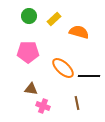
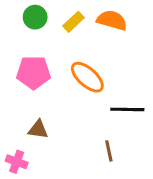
orange semicircle: (79, 32) -> (112, 20), moved
orange ellipse: (63, 68) -> (87, 77), moved
pink cross: (43, 106) -> (17, 162), moved

